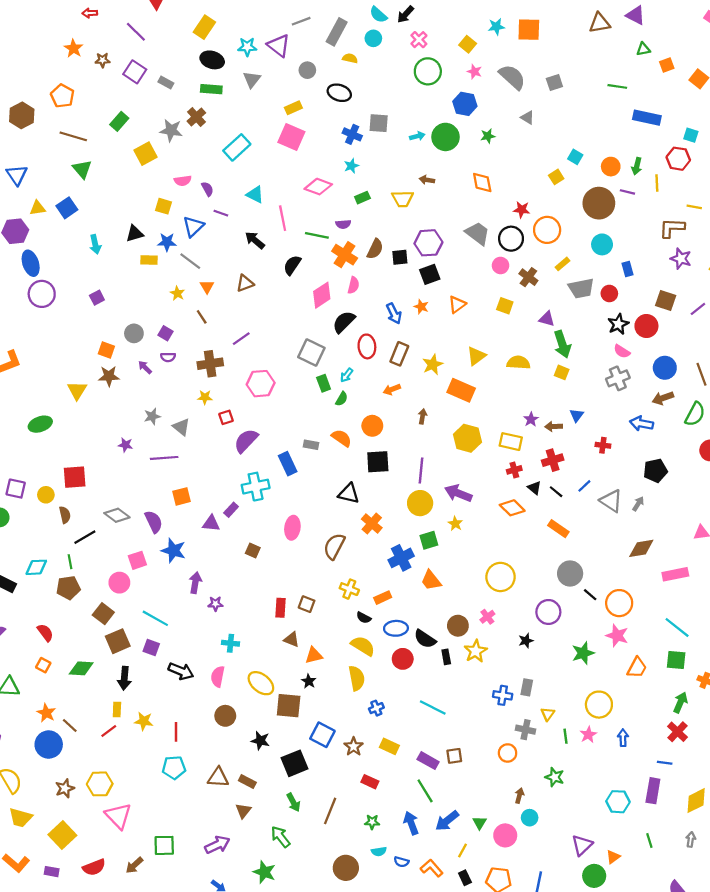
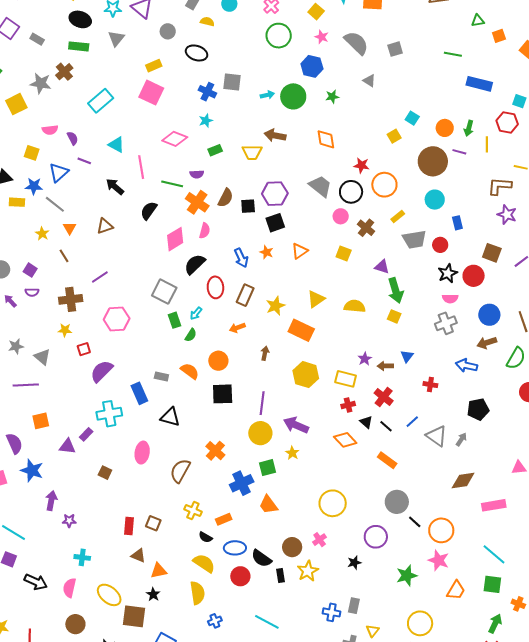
brown arrow: (427, 180) -> (275, 135), size x1.5
pink semicircle: (622, 351) -> (450, 299), turned -35
red cross: (553, 460) -> (384, 397), turned -36
black triangle: (349, 494) -> (170, 417), moved

